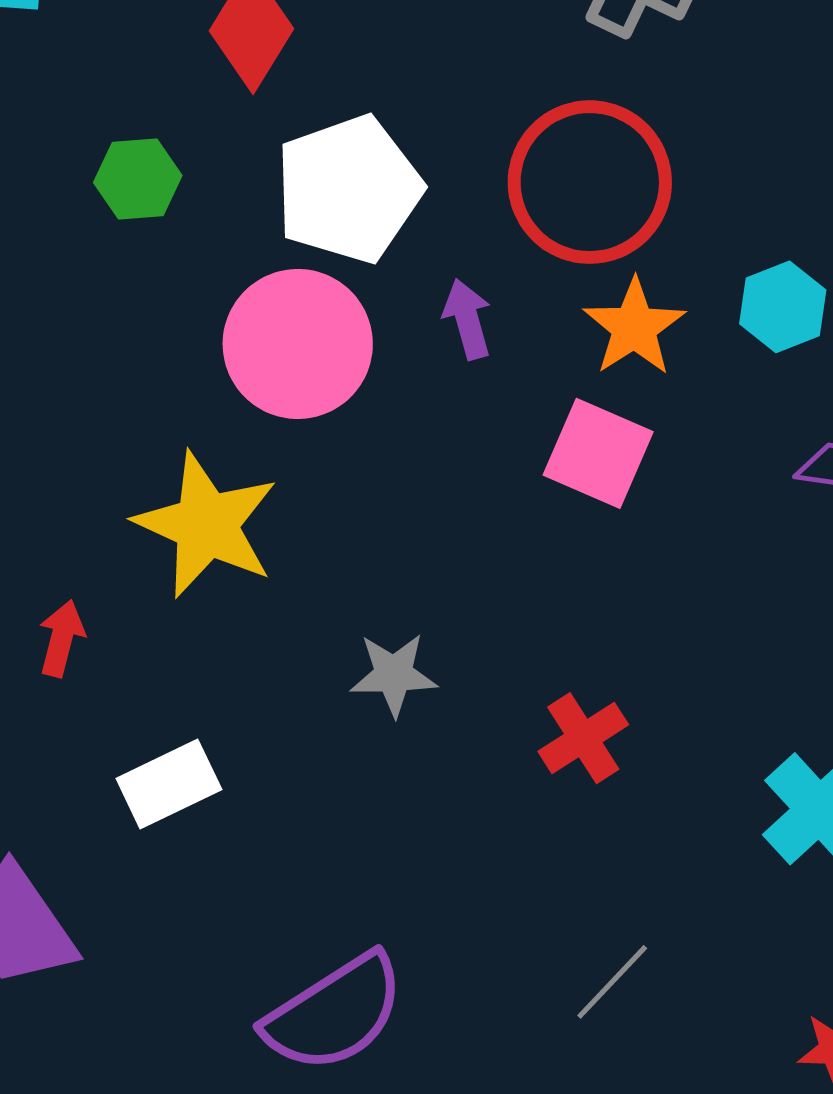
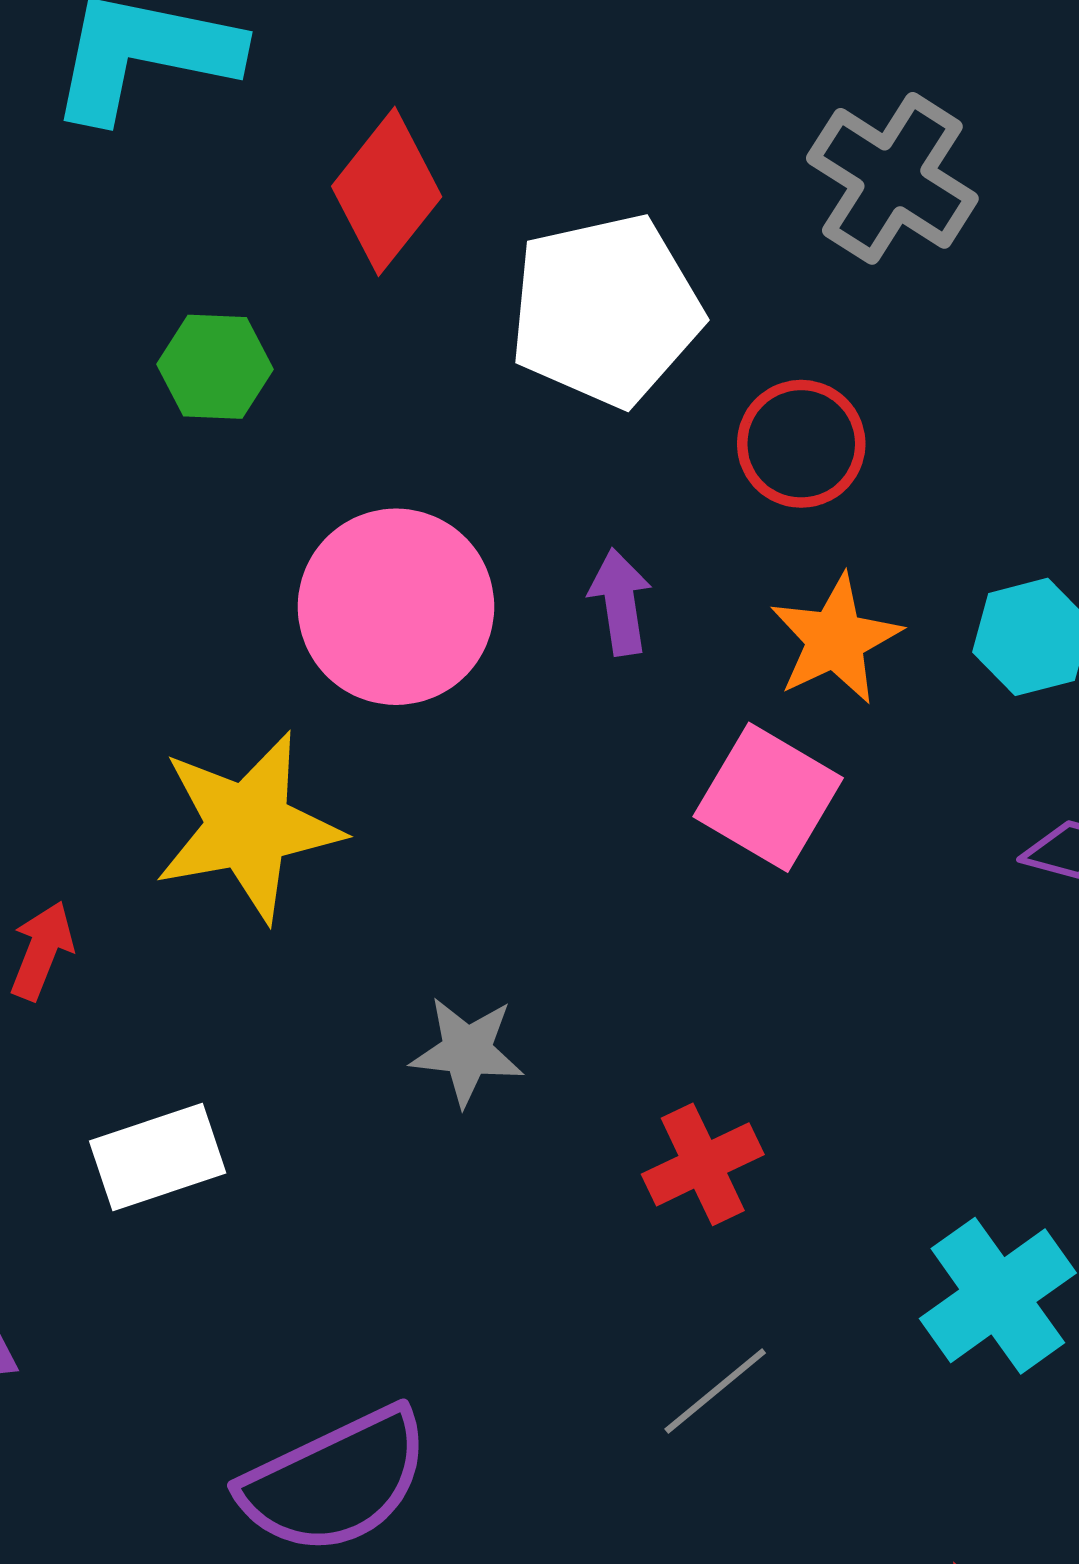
red circle: (590, 182) -> (801, 444), size x0.6
white pentagon: (349, 189) -> (606, 310), moved
yellow star: (206, 525) -> (248, 827), turned 30
gray line: (612, 982) -> (715, 1391), moved

